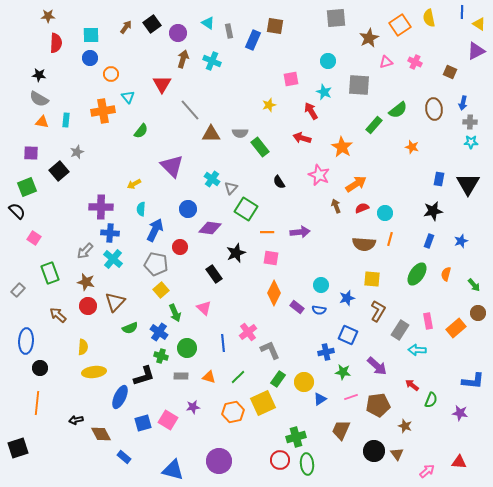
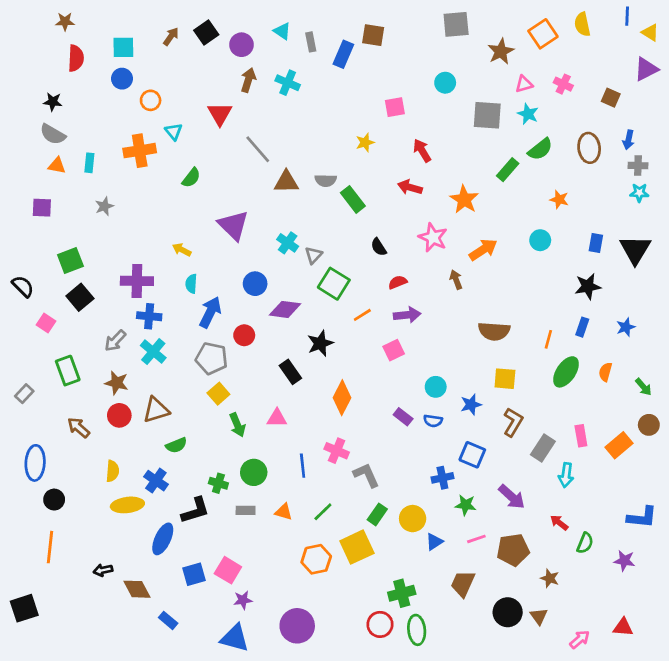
cyan star: (324, 92) -> (528, 114), moved
black square: (59, 171) -> (80, 297), moved
yellow arrow: (134, 184) -> (182, 250), turned 56
green square: (27, 187) -> (70, 261), moved
red semicircle: (362, 208) -> (398, 282), moved
cyan circle: (385, 213) -> (540, 240), moved
orange line: (267, 232) -> (362, 315), turned -32
orange line: (390, 239) -> (548, 339), moved
pink square: (271, 258) -> (394, 350), moved, turned -35
orange diamond: (274, 293) -> (342, 398), moved
brown triangle: (115, 302) -> (156, 410), turned 30
pink triangle: (204, 308) -> (277, 418), turned -42
blue cross: (159, 332) -> (156, 481), moved
pink cross: (248, 332) -> (337, 451), turned -30
cyan arrow: (417, 350) -> (566, 475), turned -84
purple star: (193, 407) -> (243, 600), moved

